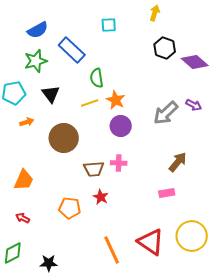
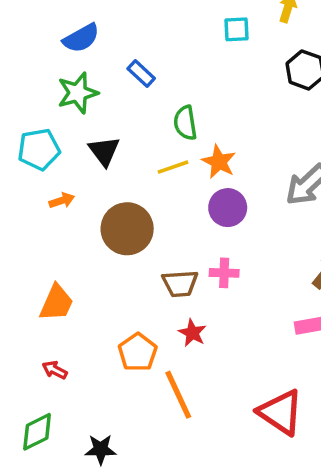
cyan square: (109, 25) -> (236, 29), moved
blue rectangle: (72, 50) -> (141, 73), size x0.6
orange pentagon: (70, 208) -> (138, 352), turned 30
orange line: (112, 250) -> (178, 395), moved

